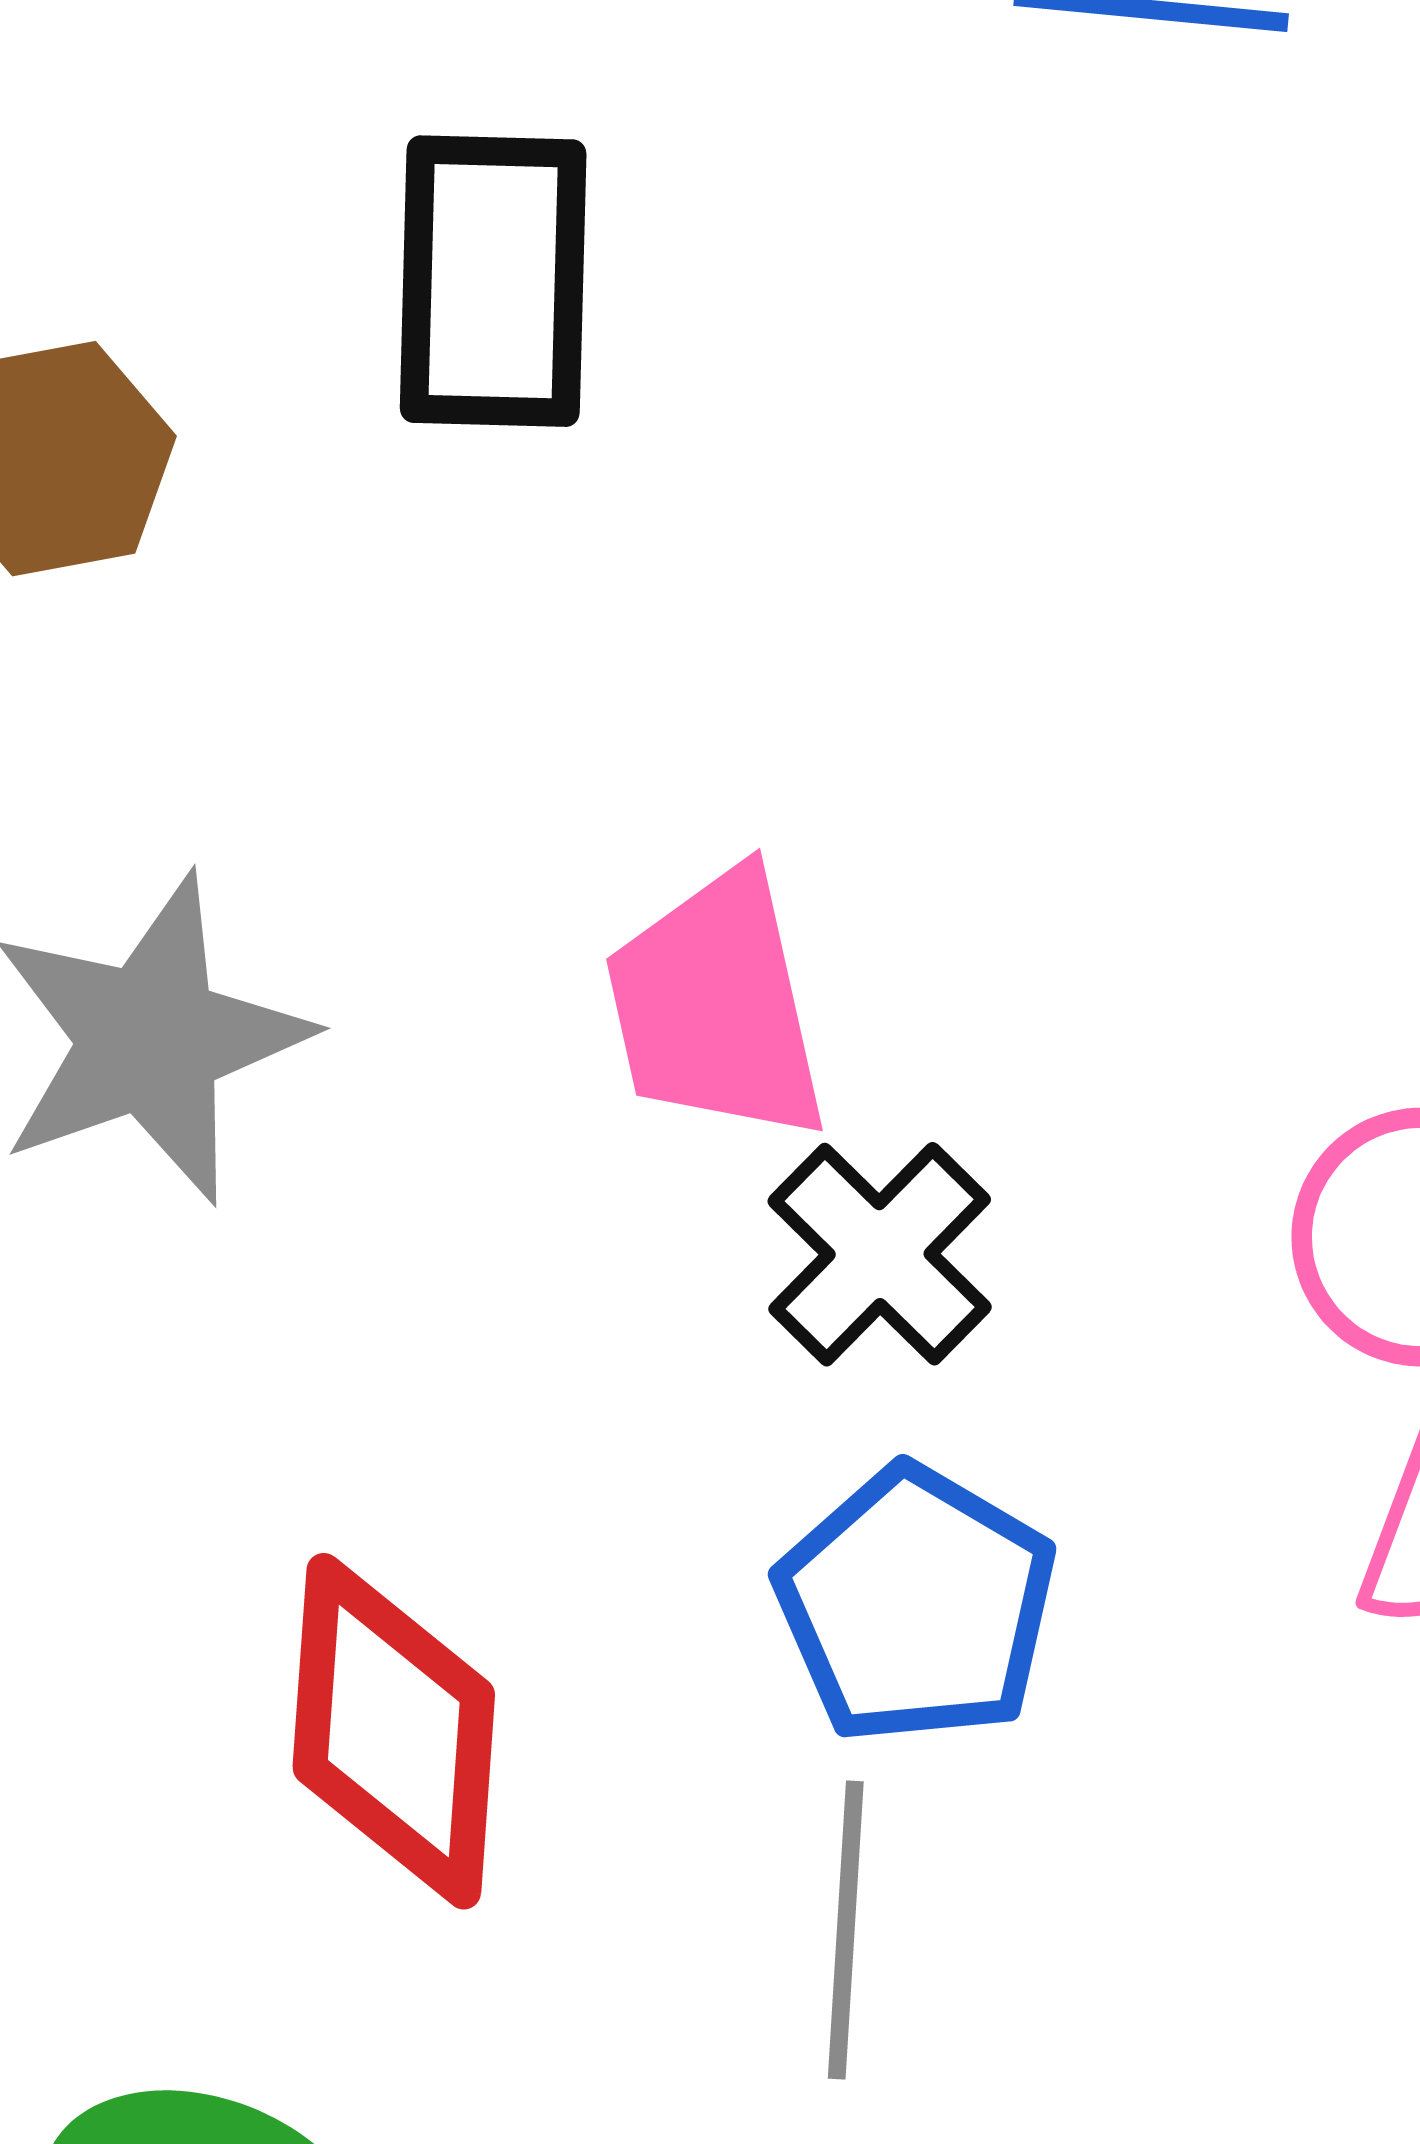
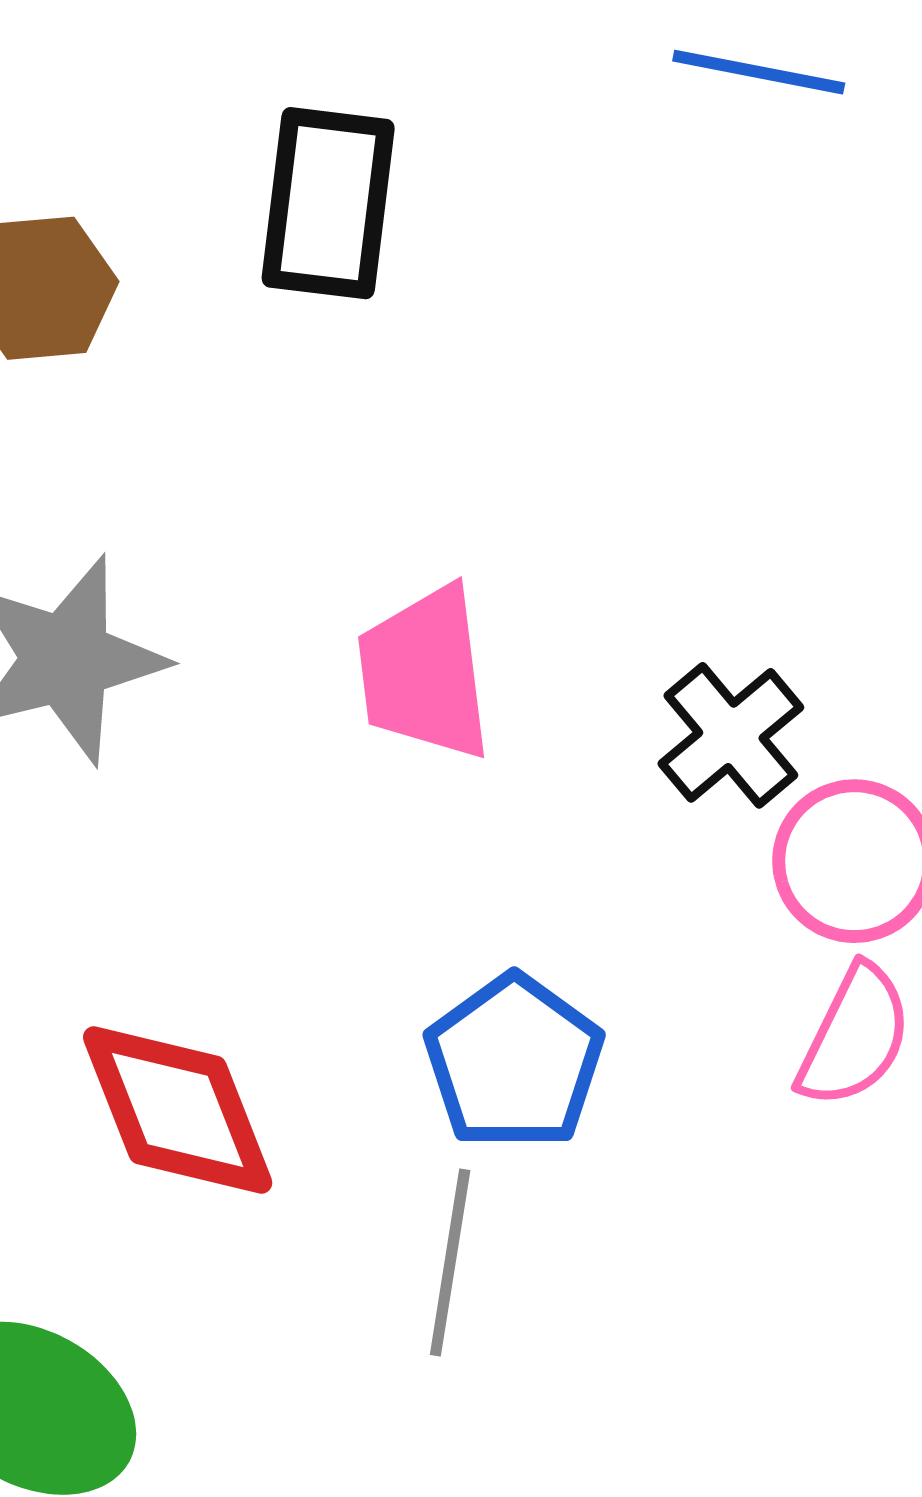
black cross: (880, 1254) -> (731, 735), moved
red diamond: (394, 1731) -> (178, 1110), turned -31

